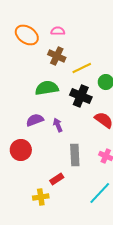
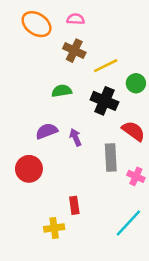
green semicircle: (47, 88) -> (62, 91), size x0.7
gray rectangle: (75, 155) -> (111, 158), moved
red rectangle: (57, 179) -> (74, 205), turned -64

